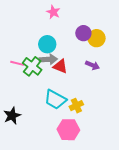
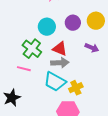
purple circle: (83, 33) -> (73, 23), moved
gray arrow: (48, 59) -> (60, 63), moved
pink line: (17, 63) -> (24, 69), moved

